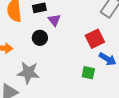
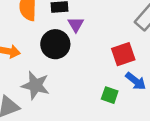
black circle: (40, 38) -> (55, 44), size x1.5

